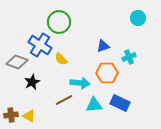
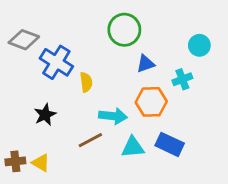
cyan circle: (138, 18) -> (199, 45), moved
green circle: (59, 22) -> (124, 30), moved
yellow semicircle: (61, 59) -> (86, 82), turned -144
gray diamond: (17, 62) -> (24, 40), moved

